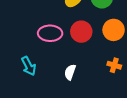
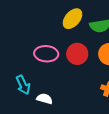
white semicircle: (70, 72) -> (45, 99), moved, turned 84

